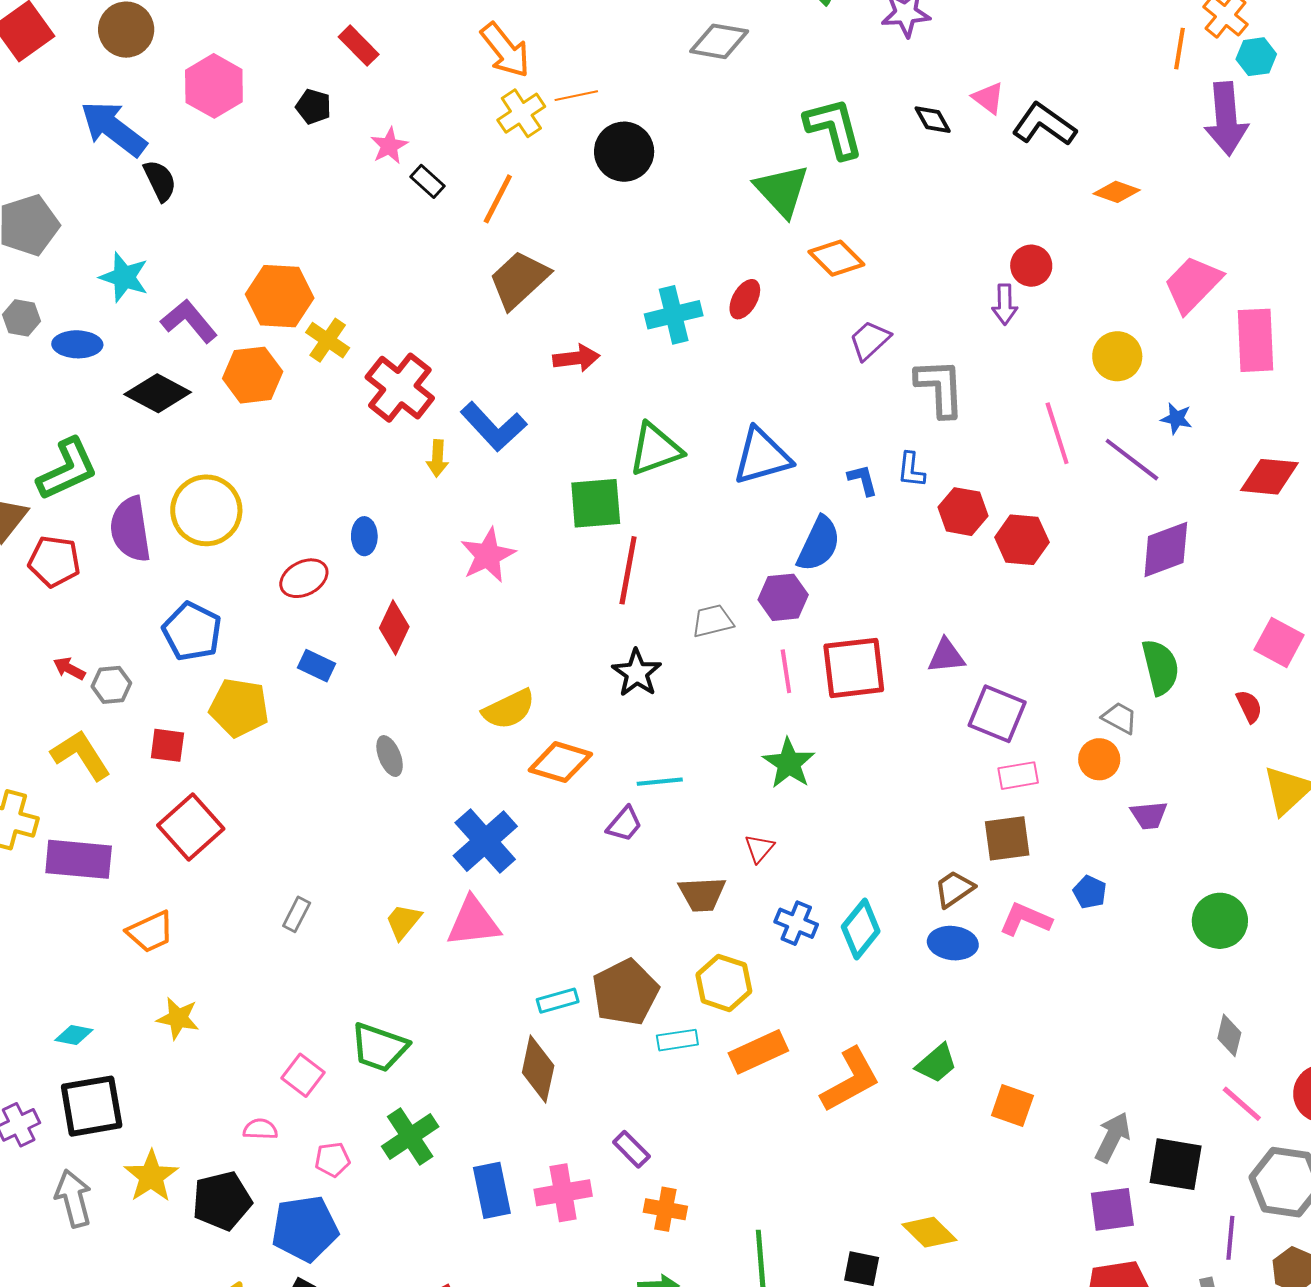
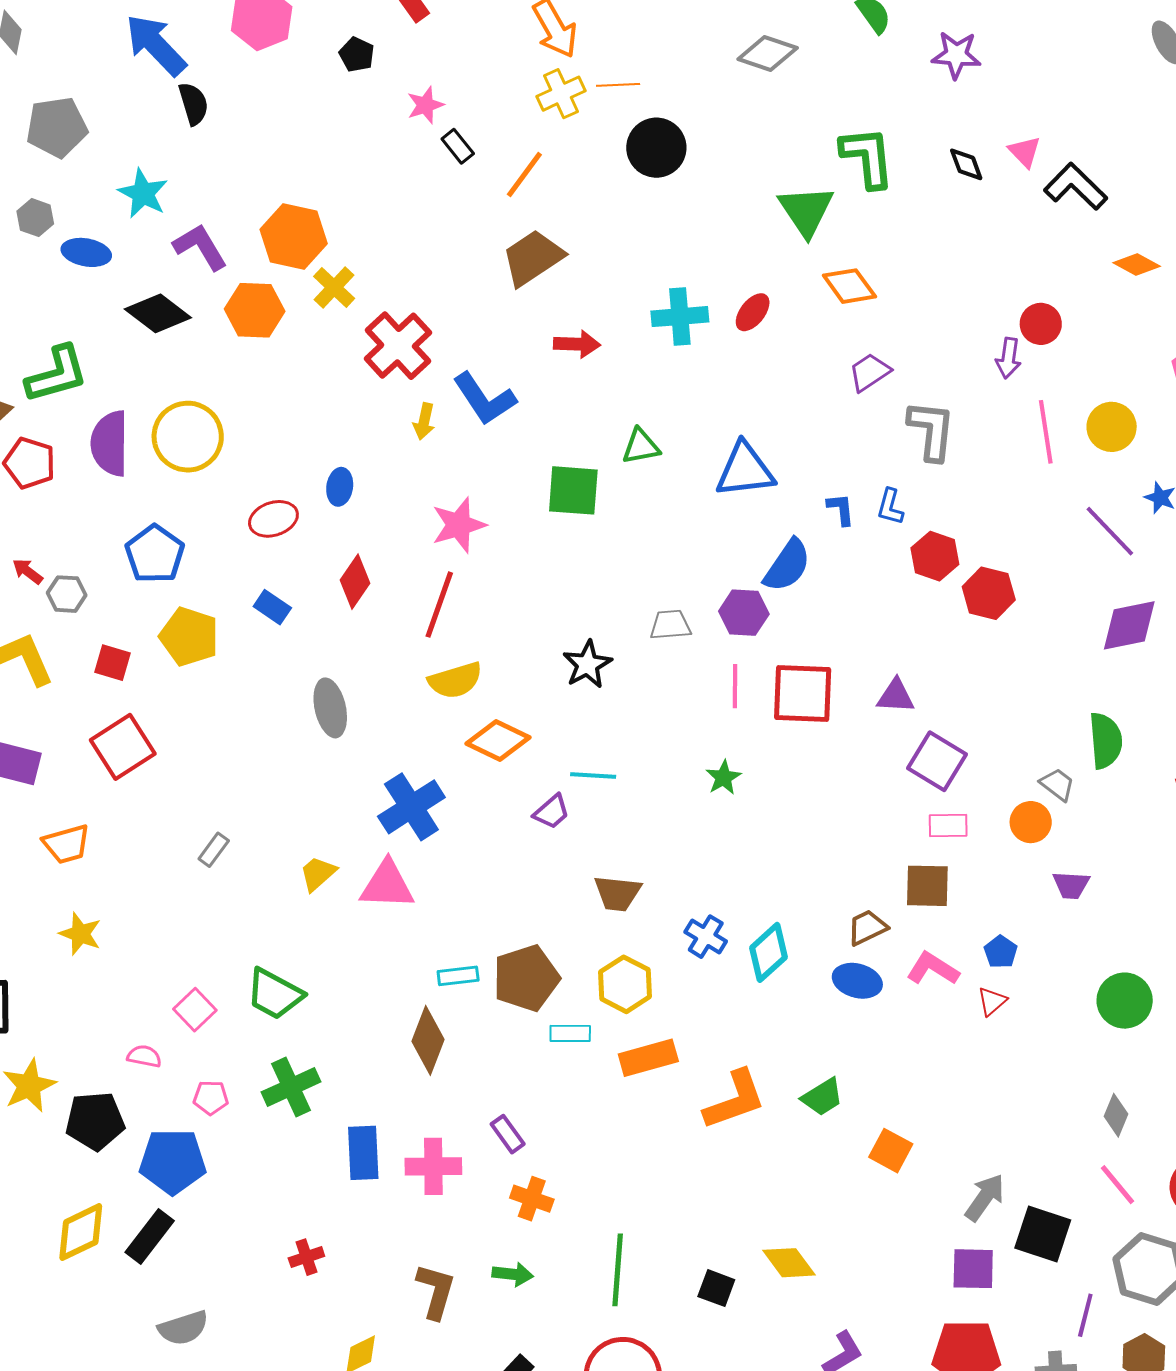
pink line: (1057, 433) -> (1046, 432), moved
green triangle: (655, 449) -> (641, 446), size x0.7
red line: (628, 570) -> (439, 605), moved
gray ellipse: (390, 756) -> (330, 708), size x1.4
green star: (789, 763) -> (723, 778), size x0.7
red triangle: (759, 848) -> (992, 1001), moved

